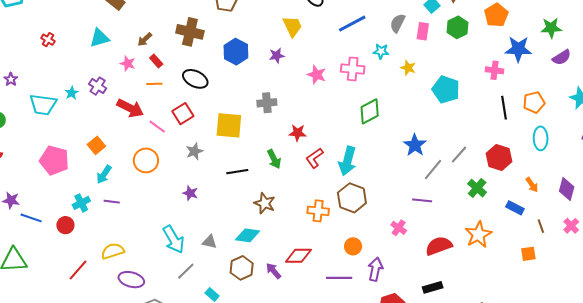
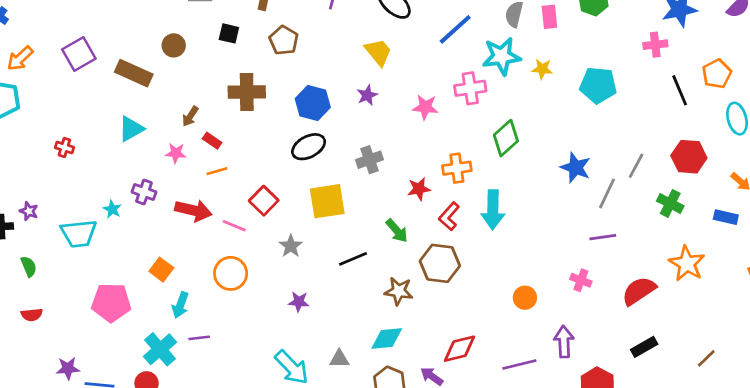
cyan star: (381, 51) -> (502, 56), size x1.8
black ellipse: (195, 79) -> (309, 147), moved, turned -40
brown hexagon: (352, 198) -> (440, 263), moved
cyan cross: (81, 203) -> (160, 349), size x1.4
orange cross: (318, 211) -> (457, 168), moved
orange circle: (353, 246) -> (525, 298), moved

